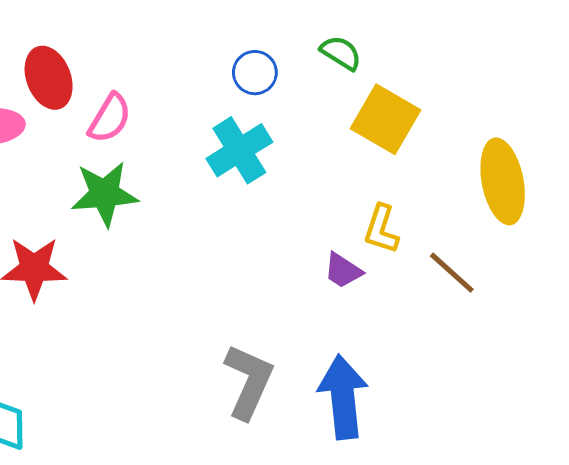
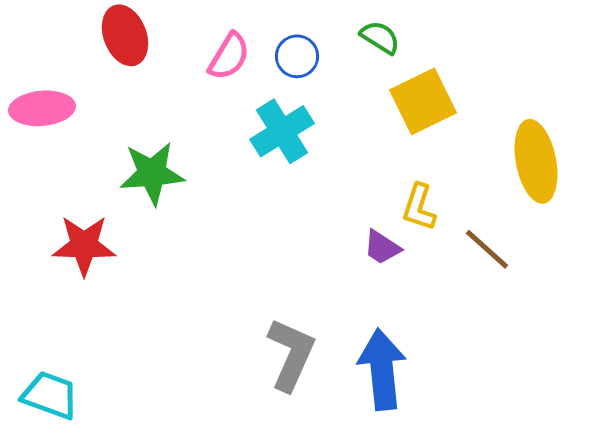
red ellipse: (49, 78) -> (125, 35), moved
pink semicircle: (110, 118) -> (229, 56), moved
yellow square: (385, 119) -> (423, 101), turned 34

